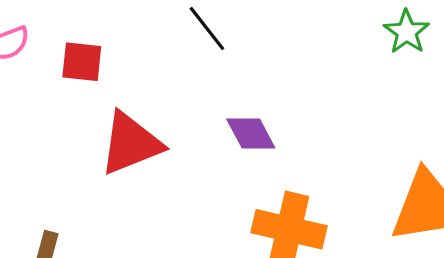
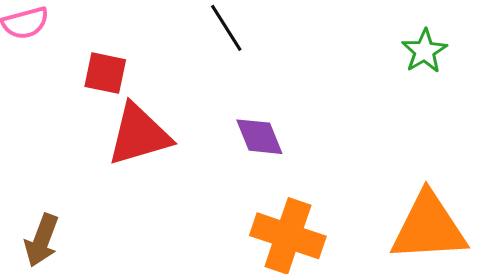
red square: (82, 62) -> (105, 73), moved

